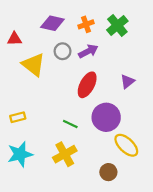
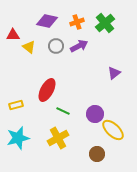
yellow triangle: (33, 65) -> (29, 47), moved, size x0.6
red ellipse: (87, 85) -> (47, 90), moved
purple circle: (106, 117) -> (95, 114), moved, size x0.7

